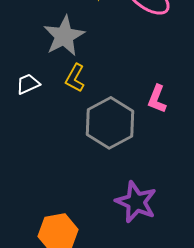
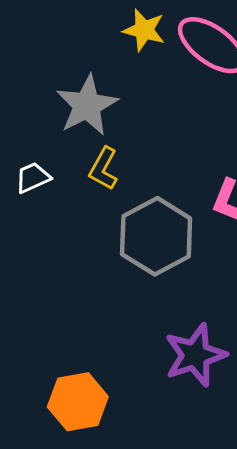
purple star: (136, 202) -> (195, 355), turned 30

